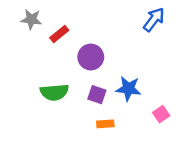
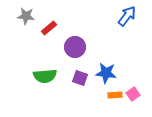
orange rectangle: (105, 124) -> (115, 95), moved

